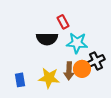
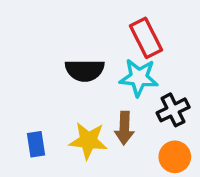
red rectangle: (63, 22) -> (146, 38), moved, size x1.5
orange circle: (82, 69) -> (175, 157), moved

